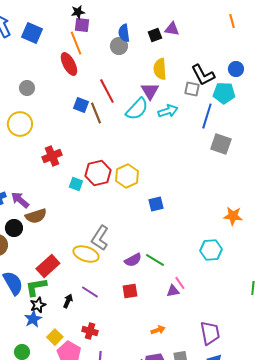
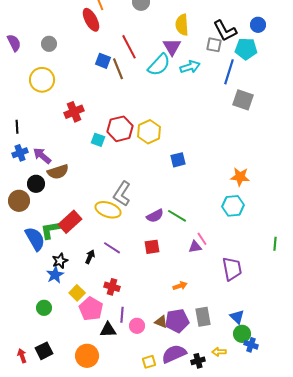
orange star: (233, 216) -> (240, 177), moved
green L-shape: (36, 287) -> (51, 230), moved
purple trapezoid: (210, 333) -> (232, 269), moved

